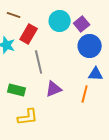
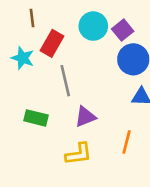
brown line: (14, 15) -> (32, 18), turned 64
orange line: (85, 94) -> (127, 142), moved
yellow L-shape: (28, 117) -> (79, 154), moved

